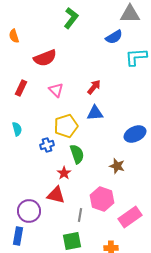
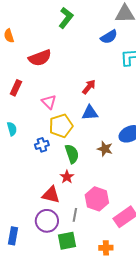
pink triangle: (56, 90) -> (49, 102), moved
brown star: (117, 166) -> (105, 149), moved
red star: (64, 173) -> (67, 177), moved
purple circle: (29, 211) -> (47, 221), moved

